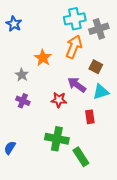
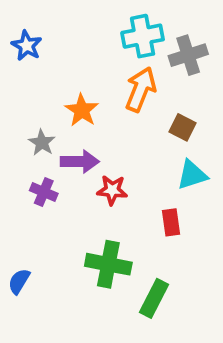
purple arrow: (77, 85) -> (80, 162), moved, turned 144
green rectangle: (81, 157) -> (154, 298), turned 60

